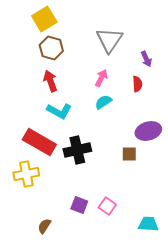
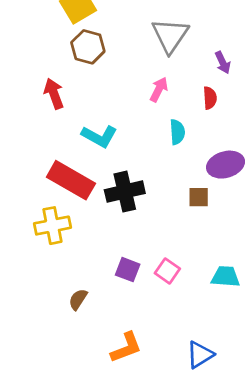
red arrow: (50, 81) -> (54, 94), moved
cyan semicircle: (103, 102) -> (177, 132), moved, turned 120
cyan trapezoid: (148, 224) -> (226, 277), moved

